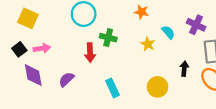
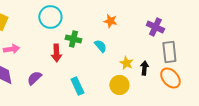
orange star: (141, 12) -> (110, 21), moved
cyan semicircle: (168, 32) -> (100, 46), moved
yellow star: (148, 44) -> (126, 63), moved

